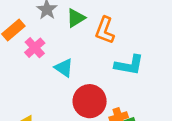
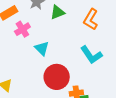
orange L-shape: (105, 30) -> (91, 19), moved
cyan L-shape: (129, 65) -> (91, 55), turned 35

